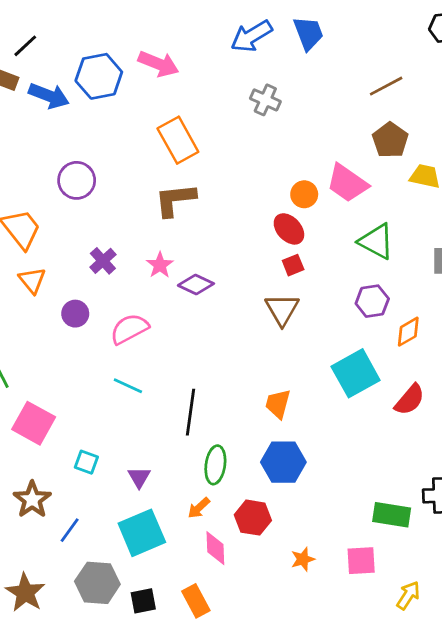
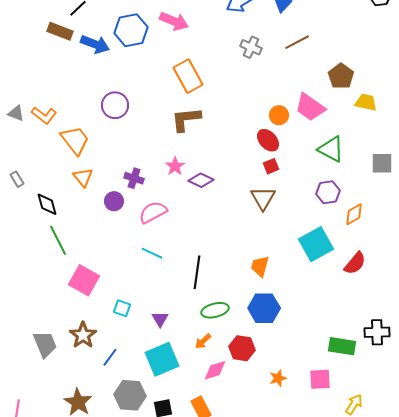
brown line: (386, 86) -> (297, 42), moved
purple cross: (103, 261) -> (134, 178), moved, turned -30
green ellipse: (215, 465) -> (215, 310), turned 68
pink diamond: (215, 548) -> (215, 370), turned 75

